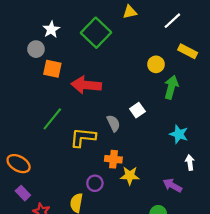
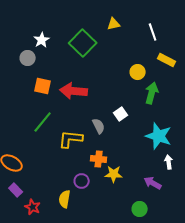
white line: (172, 21) -> (153, 32), turned -66
orange square: (52, 69) -> (43, 86), moved
cyan star: (179, 134) -> (159, 136), size x1.5

